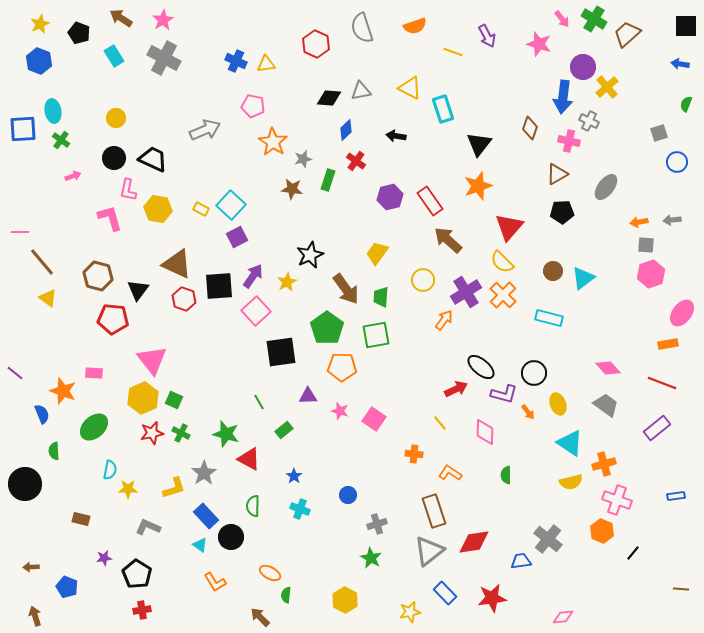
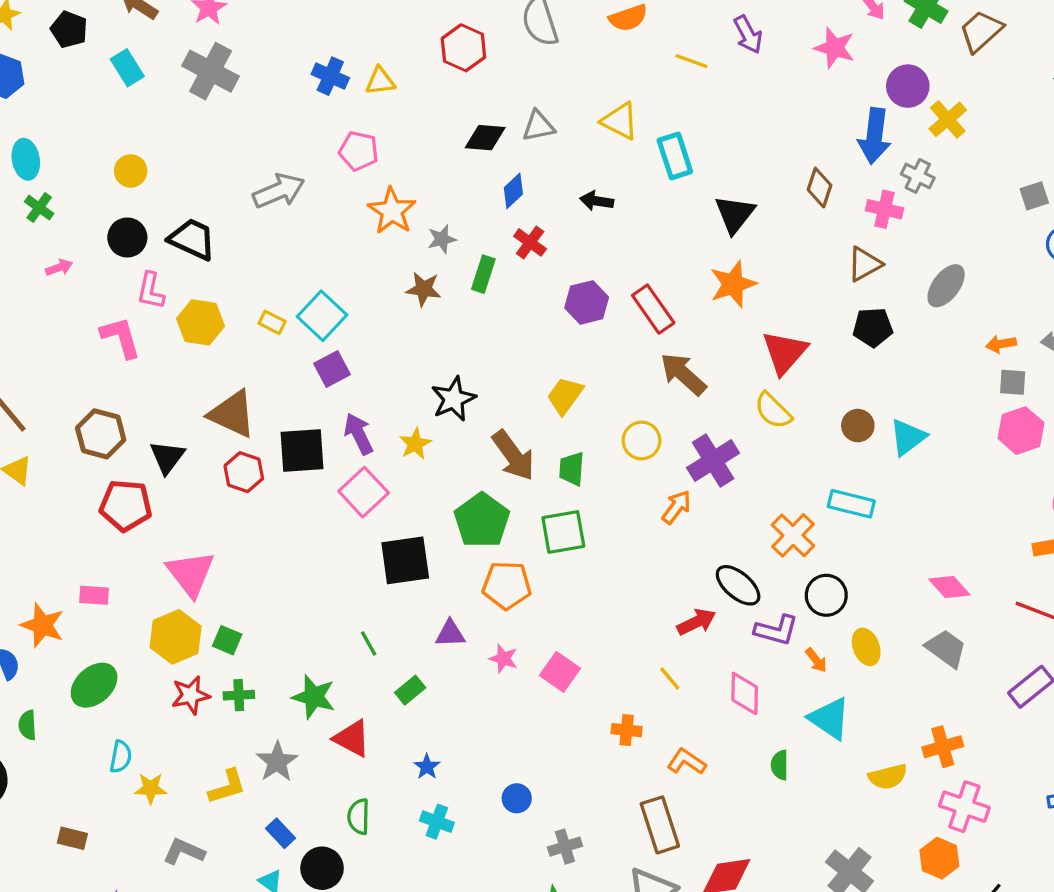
purple arrow: (253, 276) -> (359, 434), turned -60
orange cross: (503, 295) -> (793, 535), moved
green cross: (181, 433) -> (239, 695), turned -30
cyan triangle: (570, 443) -> (830, 718), moved
blue rectangle: (206, 516) -> (280, 833), size x0.7

